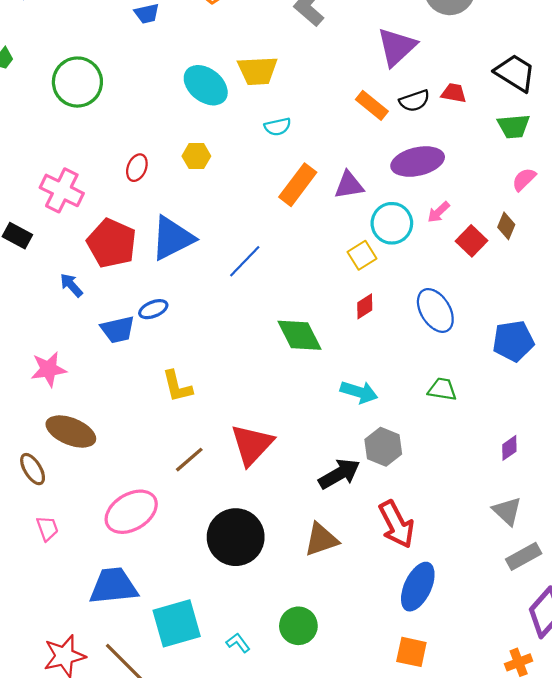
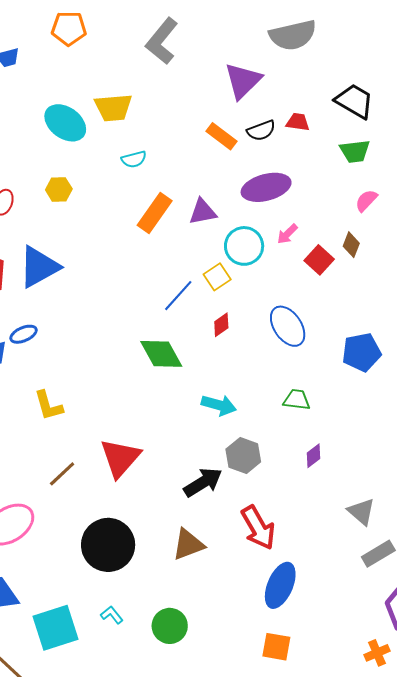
blue line: (245, 261) -> (178, 296), moved
purple diamond: (509, 448) -> (313, 456), moved
cyan L-shape: (238, 643) -> (112, 615), moved

